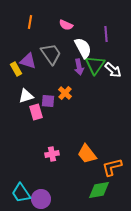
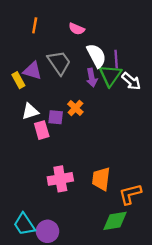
purple line: (106, 34) -> (116, 59), moved
pink cross: (52, 154) -> (60, 179), size x1.5
orange trapezoid: (87, 154) -> (101, 179), turned 45

